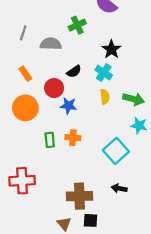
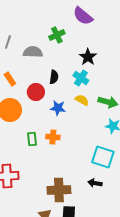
black semicircle: (74, 71) -> (54, 77), turned -48
yellow semicircle: (105, 97) -> (82, 100), turned -56
blue star: (68, 106) -> (58, 108), moved
cyan square: (116, 151) -> (103, 157), moved, turned -30

